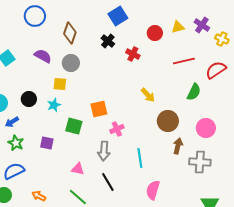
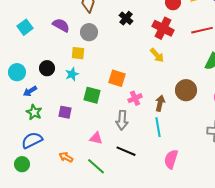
black cross: (108, 41) -> (126, 18), moved
red cross: (133, 54) -> (163, 28), moved, size x1.5
yellow arrow: (148, 95) -> (157, 55), moved
orange square: (99, 109) -> (117, 78), turned 30
brown arrow: (178, 146) -> (160, 103), moved
black line: (108, 182) -> (126, 151), turned -36
orange arrow: (39, 196) -> (66, 157), moved

